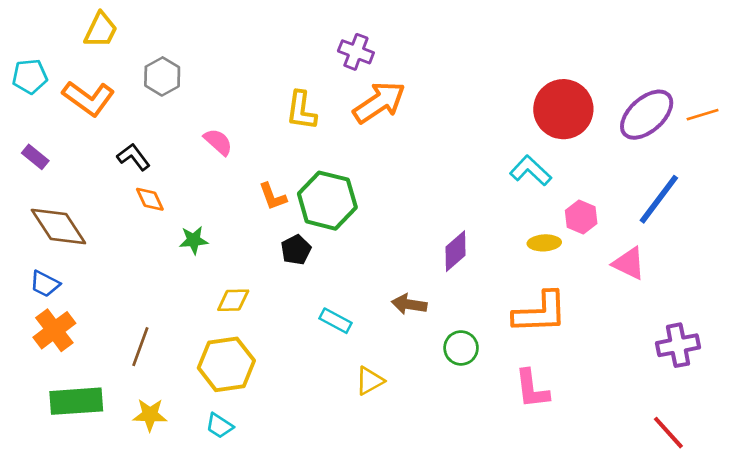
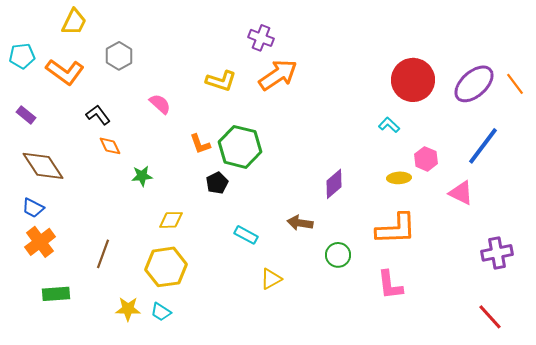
yellow L-shape: (301, 111) -> (221, 81), turned -80
orange line: (703, 115) -> (515, 84), turned 70
cyan L-shape: (531, 171) -> (389, 125), size x0.7
green rectangle: (76, 401) -> (56, 294), size x0.7
yellow star: (150, 415) -> (128, 309), moved

